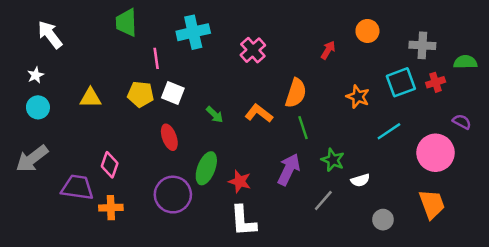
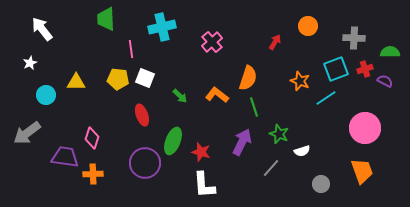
cyan circle: (38, 107) -> (46, 95), moved
purple semicircle: (462, 122) -> (385, 81), moved
cyan line: (389, 131) -> (326, 98), moved

